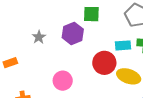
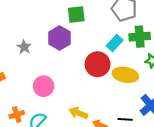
cyan rectangle: (123, 45) -> (115, 43), turned -35
pink circle: (63, 81) -> (44, 86), moved

